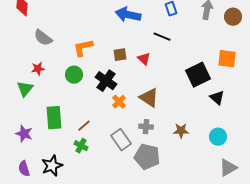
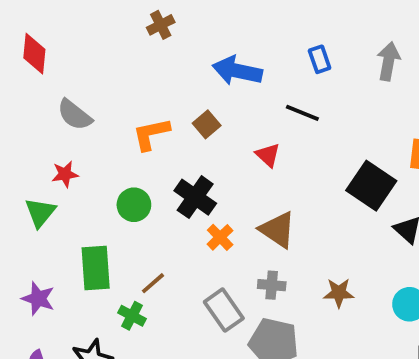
brown square: (120, 55) -> (207, 124), moved, turned -32
green circle: (74, 75) -> (134, 205), moved
black square: (198, 75) -> (371, 186), turned -30
green cross: (81, 146) -> (132, 316), moved

